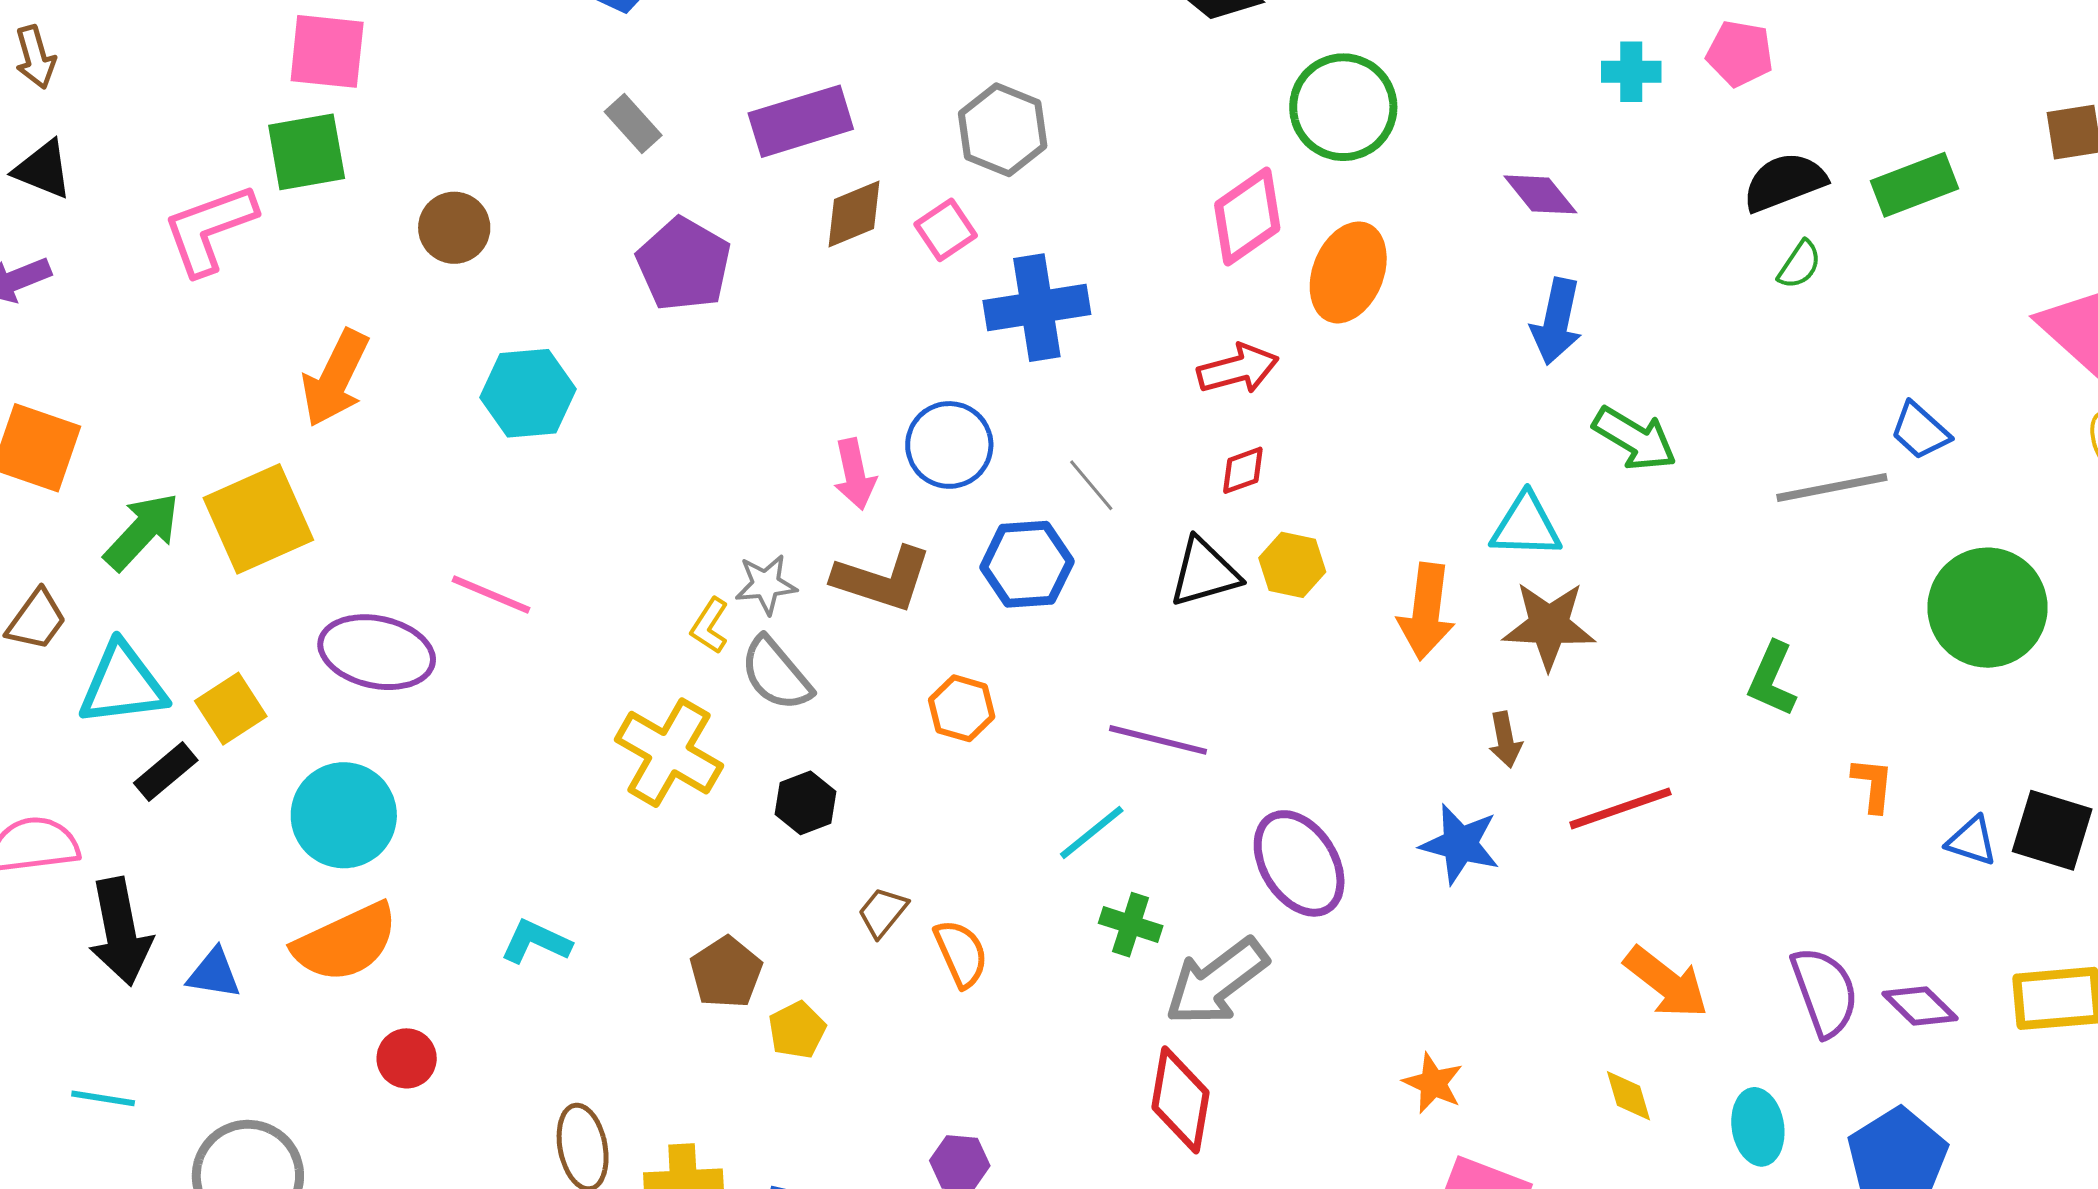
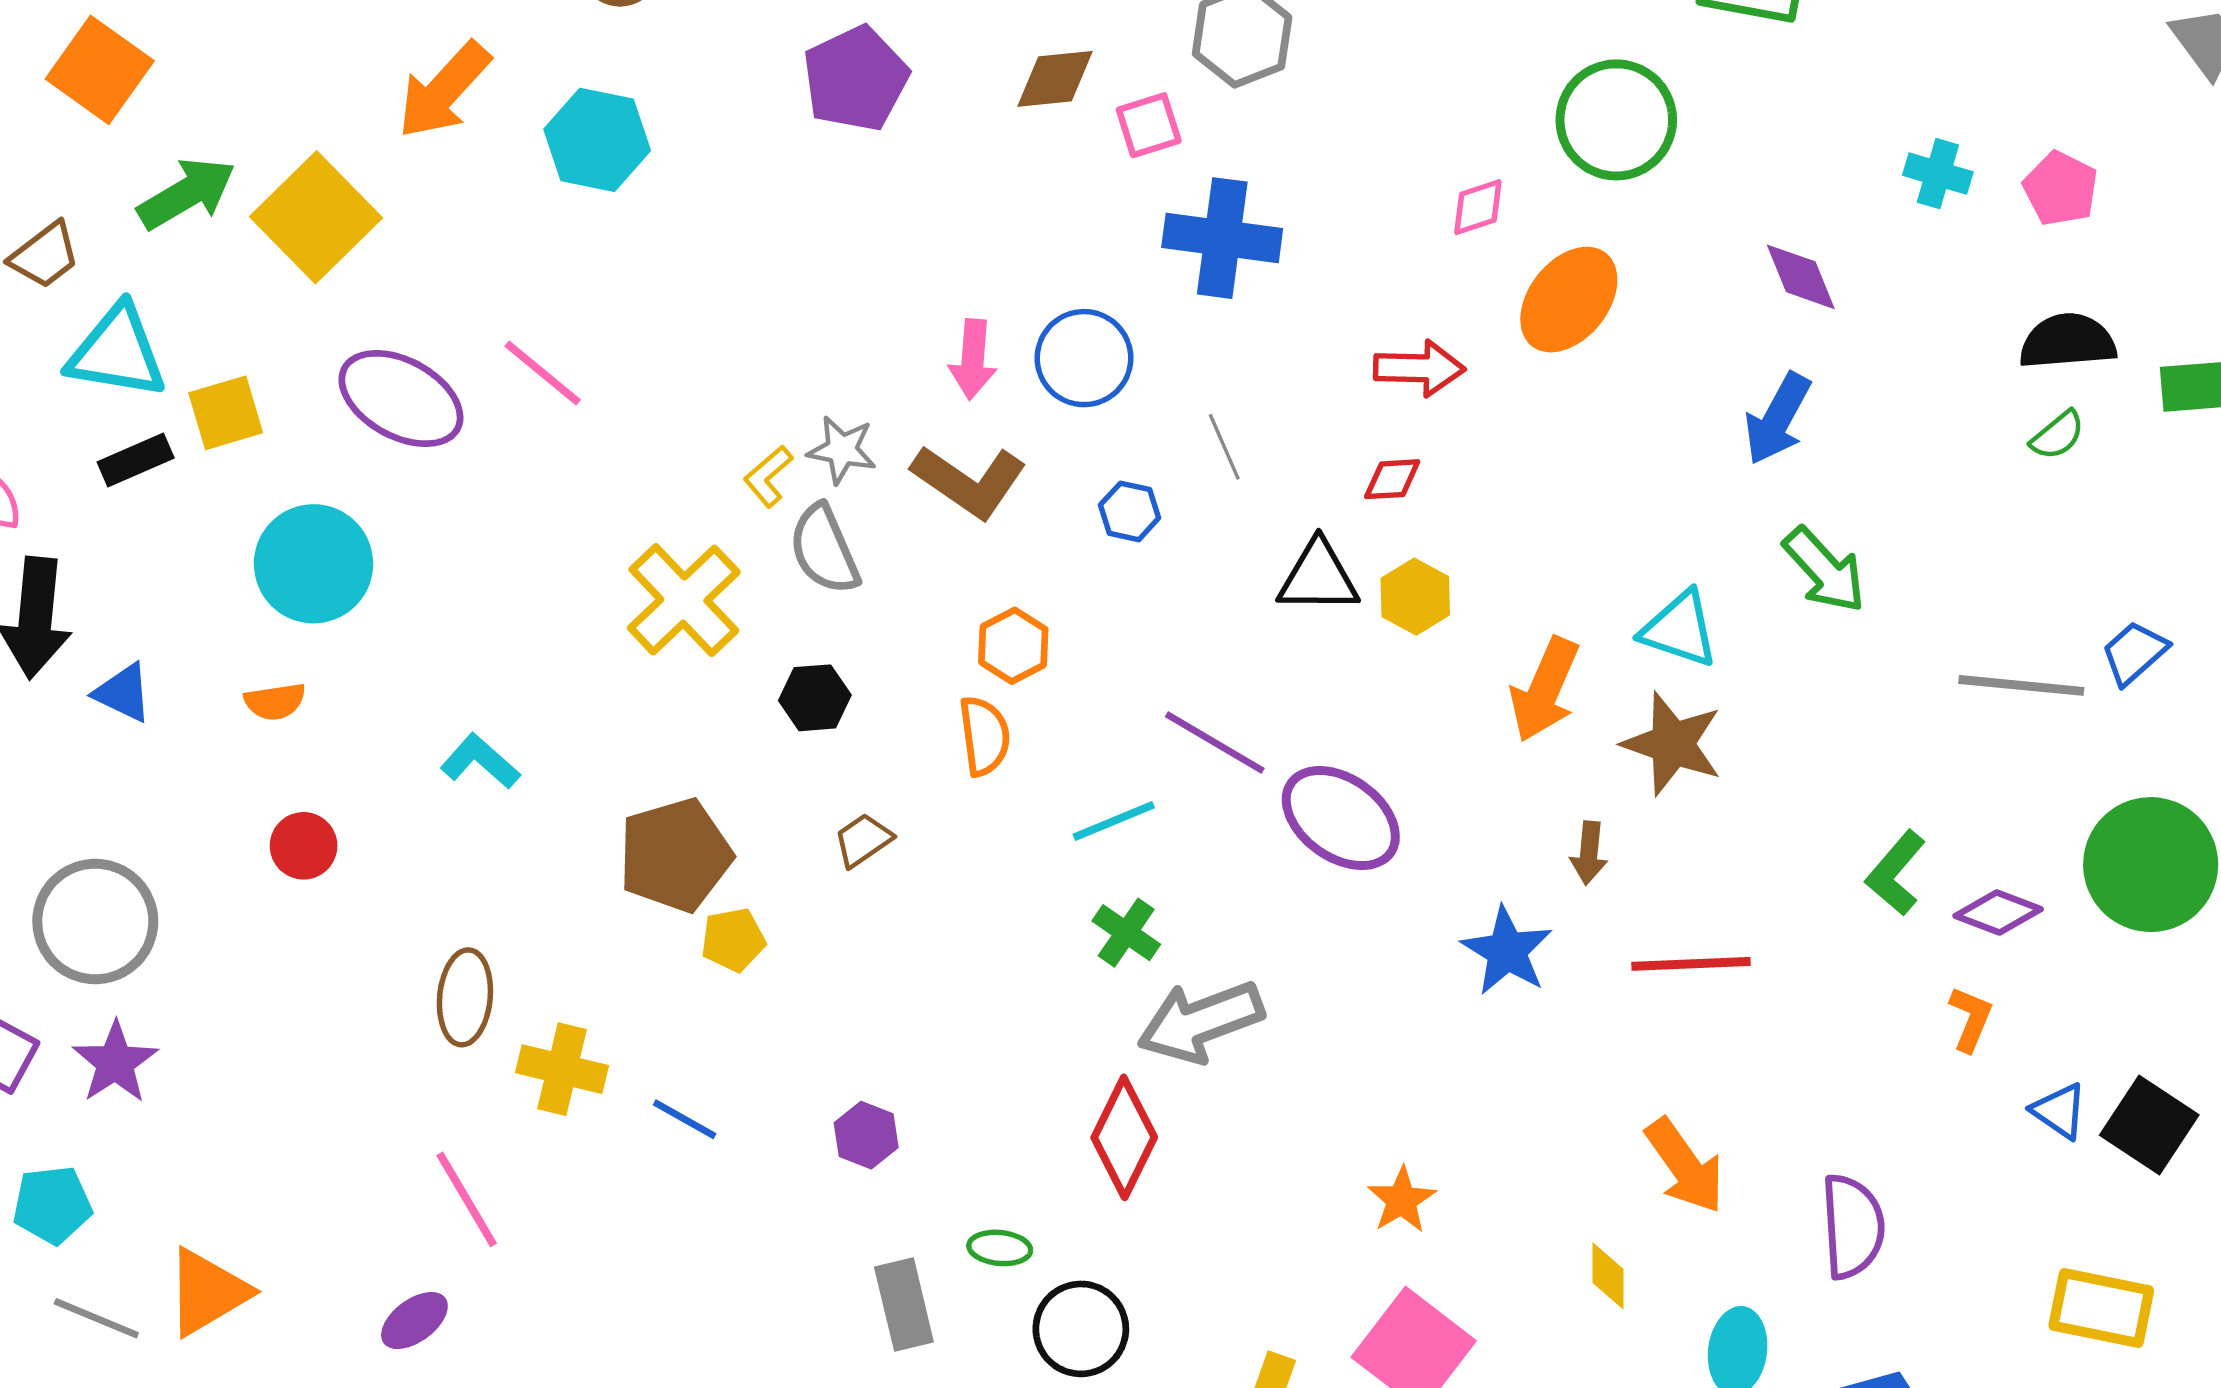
pink diamond: (1247, 217) -> (1478, 207), size x0.6
cyan hexagon: (528, 393) -> (597, 140), moved
blue trapezoid: (1920, 431) -> (2134, 653), turned 80
yellow square: (258, 519) -> (316, 217), turned -37
blue hexagon: (1027, 564) -> (1130, 511), size x0.6
purple ellipse: (1299, 863) -> (1341, 818), moved, turned -39
orange semicircle: (346, 943) -> (275, 701), size x0.5
orange semicircle: (961, 953) -> (984, 736), moved
brown pentagon: (726, 972) -> (675, 855), size x1.4
purple diamond: (1920, 1006) -> (1998, 912), moved, turned -40

